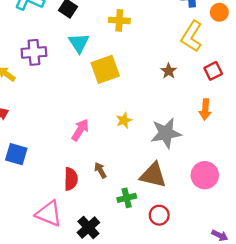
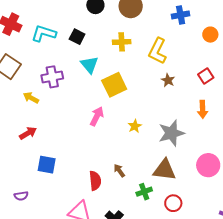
orange circle: (219, 12) -> (210, 35), moved
yellow L-shape: (192, 36) -> (157, 51), moved
pink arrow: (80, 130) -> (97, 116), moved

